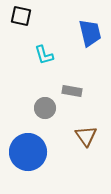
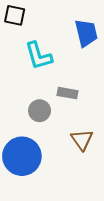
cyan L-shape: (44, 55) -> (38, 56), size x1.4

